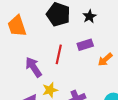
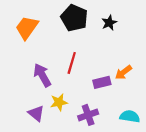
orange trapezoid: (17, 26) -> (27, 28), turned 50
purple rectangle: (85, 45) -> (102, 82), moved

